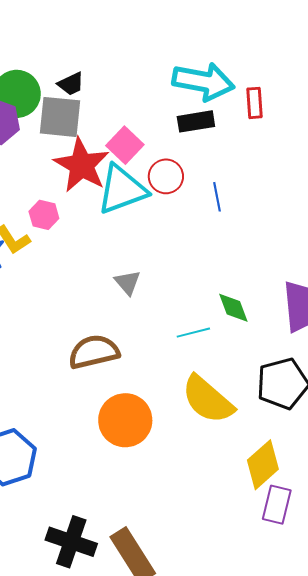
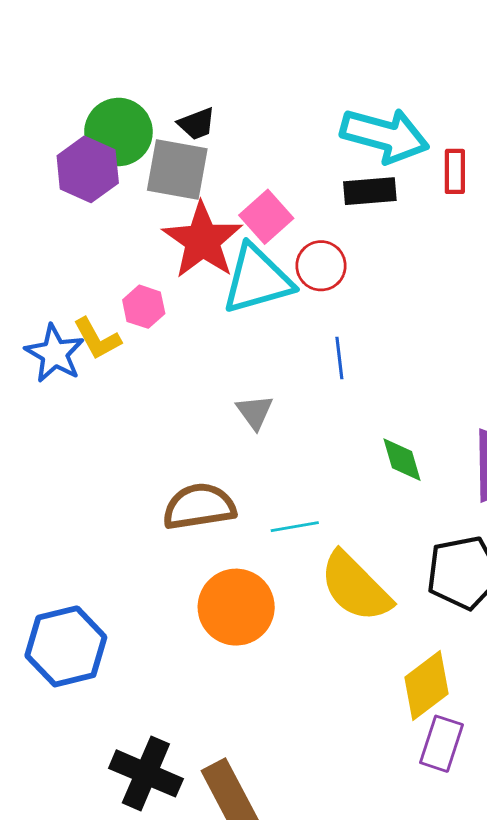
blue line: (217, 197) -> (339, 358), moved
cyan line: (193, 333) -> (295, 527), moved

